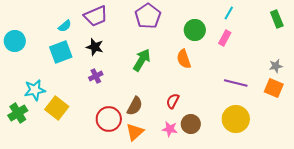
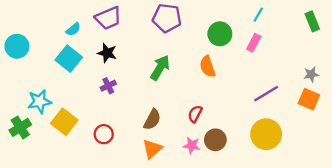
purple pentagon: (148, 16) -> (167, 18), turned -30
cyan square: (61, 52) -> (69, 59), turned -30
purple line: (236, 83) -> (266, 94), turned -45
red circle: (109, 119) -> (104, 134), moved, size x0.7

